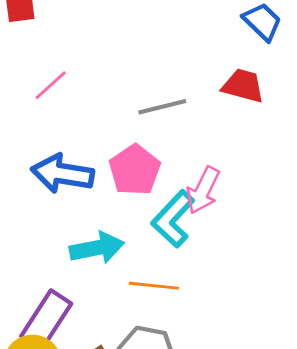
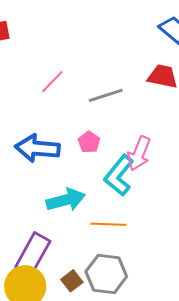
pink line: (51, 85) -> (52, 82), moved
pink pentagon: (135, 170) -> (89, 142), size x0.6

